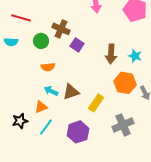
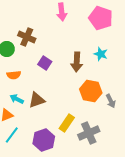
purple square: (77, 45) -> (45, 63), moved
cyan star: (135, 56) -> (101, 54), moved
yellow rectangle: (96, 103) -> (67, 123), moved

